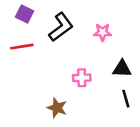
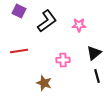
red line: (22, 47) -> (19, 51), moved
black triangle: (122, 69) -> (94, 53), turned -42

